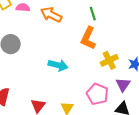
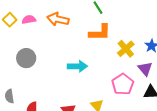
orange L-shape: (88, 38) -> (100, 33), turned -100
pink pentagon: (97, 94) -> (123, 84), turned 30

